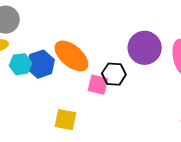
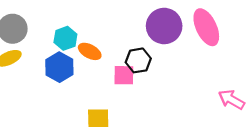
orange ellipse: (71, 56) -> (90, 51), size x0.6
cyan hexagon: (20, 64) -> (65, 38), moved

